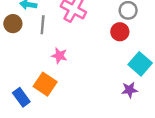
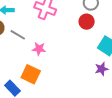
gray line: (43, 25) -> (18, 35), moved, turned -56

